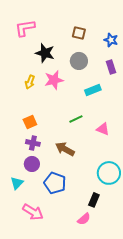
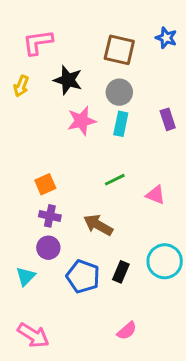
brown square: (79, 33) -> (119, 50), size x1.5
blue star: (111, 40) -> (166, 38), moved
purple rectangle: (111, 67) -> (168, 119), moved
yellow arrow: (30, 82) -> (21, 86), moved
cyan rectangle: (93, 90) -> (121, 124), moved, turned -56
black rectangle: (94, 200) -> (121, 272), moved
pink arrow: (33, 212) -> (33, 335), moved

